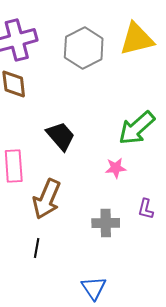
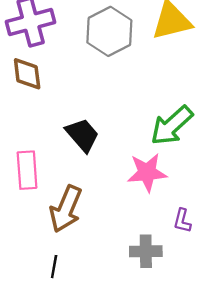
pink star: (116, 168) -> (147, 173), size x1.6
gray cross: (106, 223) -> (146, 251), moved

